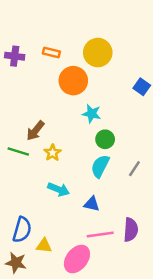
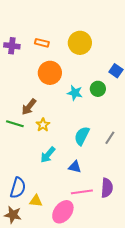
orange circle: (73, 81) -> (50, 73), moved
green circle: (105, 139) -> (98, 89), moved
cyan arrow: (59, 189) -> (48, 155), turned 108

